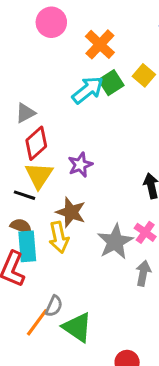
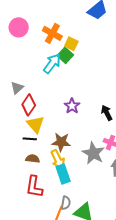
yellow square: (144, 75) -> (71, 44), moved
purple star: (80, 165) -> (72, 106), moved
cyan rectangle: (27, 246) -> (63, 174), moved

